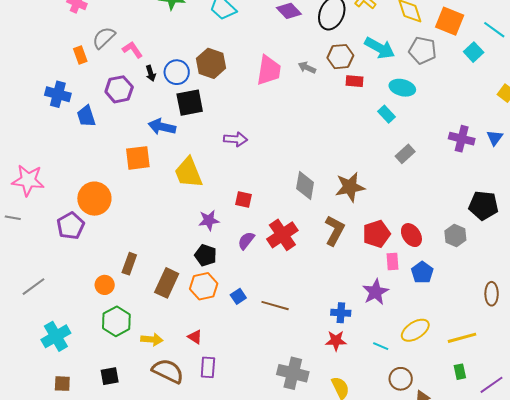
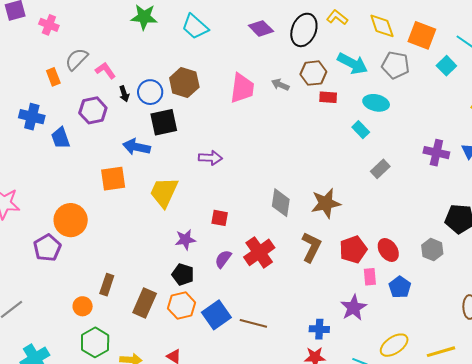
yellow trapezoid: (188, 173) -> (164, 192), turned 48
blue square: (238, 296) -> (216, 315), size x1.8

